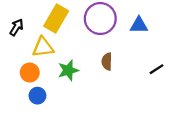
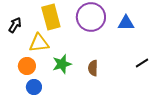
yellow rectangle: (56, 19) -> (51, 17), turned -45
brown semicircle: (107, 62) -> (93, 68), moved

